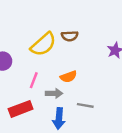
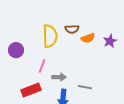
yellow semicircle: (43, 44) -> (50, 36), turned -50
orange semicircle: (68, 77) -> (88, 38), moved

